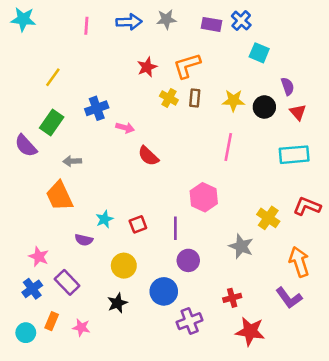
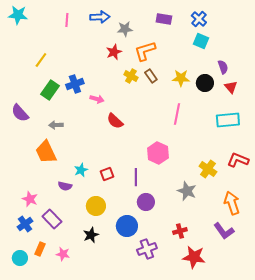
gray star: (166, 19) -> (125, 29), moved
blue cross: (241, 21) -> (199, 19), moved
brown rectangle: (195, 98) -> (151, 76), turned -40
green rectangle: (52, 122) -> (50, 90), moved

